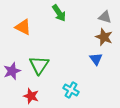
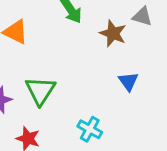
brown star: (104, 37) -> (113, 33), moved

